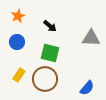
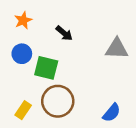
green square: (50, 53) -> (46, 68), moved
yellow rectangle: (19, 75) -> (23, 110), moved

